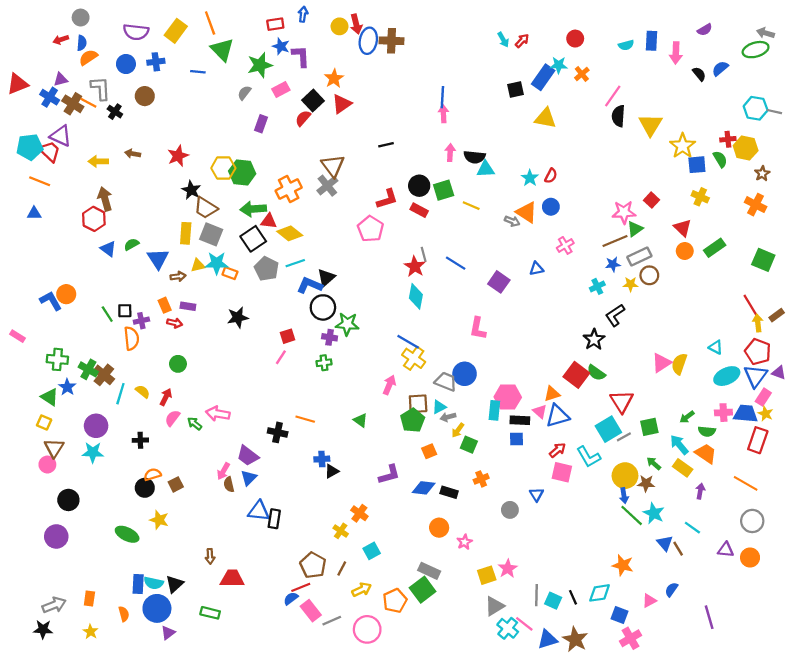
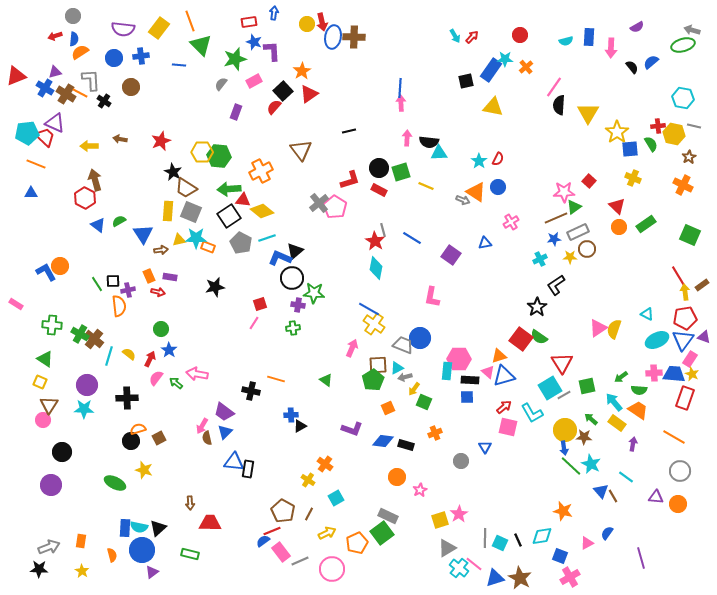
gray line: (774, 112) -> (694, 126), moved
gray cross: (327, 186) -> (319, 203), moved
red pentagon: (758, 352) -> (685, 318), turned -30
blue star: (67, 387) -> (169, 350), moved
black cross: (140, 440) -> (127, 398), size x1.5
purple L-shape: (389, 475) -> (352, 429), turned 35

